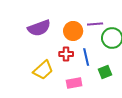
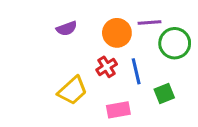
purple semicircle: (39, 28) -> (67, 28), size x0.6
red cross: (66, 54) -> (107, 67), turned -32

